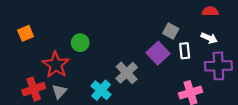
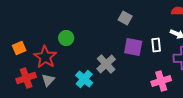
gray square: (171, 31) -> (125, 18), moved
orange square: (26, 33) -> (19, 48), moved
purple square: (158, 53) -> (133, 47), turned -36

